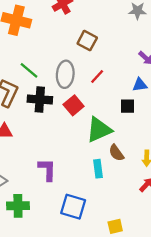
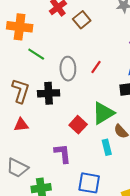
brown square: (87, 41) -> (82, 20), moved, turned 30
green line: (29, 70) -> (36, 54), moved
red square: (74, 105) -> (78, 125), moved

